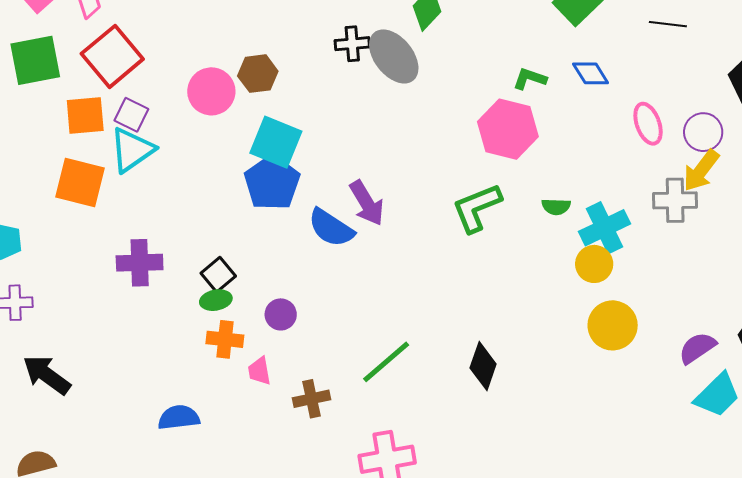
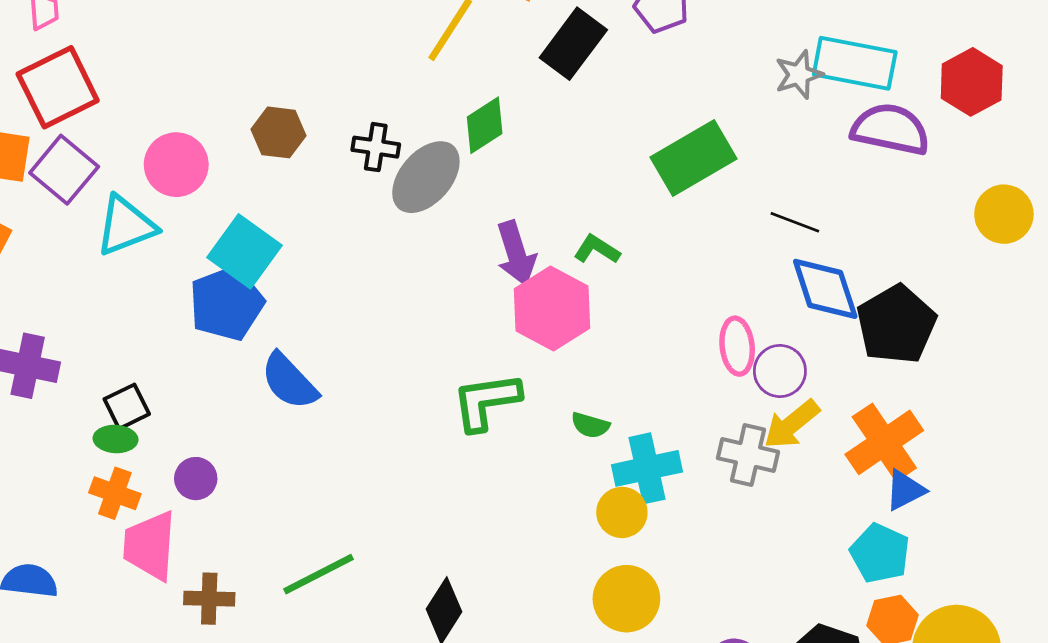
gray ellipse: (394, 56) -> (426, 177), turned 66
blue diamond: (591, 73) -> (825, 289), moved, size x1.5
brown hexagon: (258, 74) -> (278, 132), moved
purple square: (131, 115) -> (64, 170), size x1.4
purple circle: (703, 132) -> (780, 371), moved
cyan triangle: (132, 150) -> (126, 226), moved
purple arrow: (367, 203) -> (516, 253), moved
pink trapezoid: (259, 371) -> (150, 546), size x1.8

